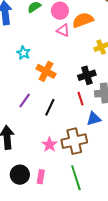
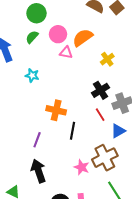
cyan star: (23, 53) -> (32, 75), moved
orange cross: (46, 71) -> (56, 110), moved
purple line: (25, 101) -> (37, 140), moved

